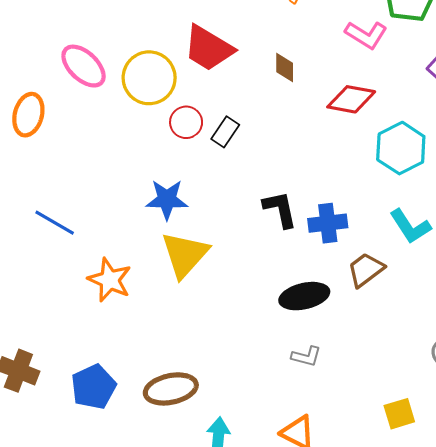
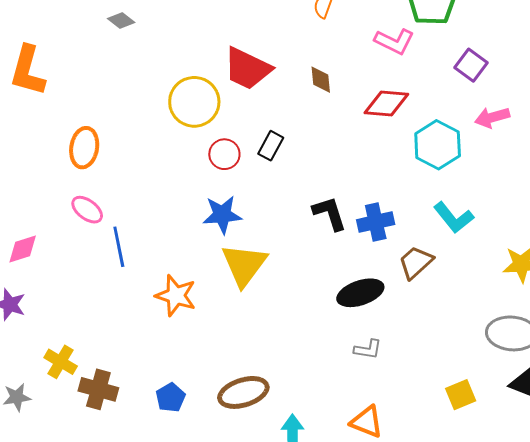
pink ellipse: (84, 66) -> (87, 210), moved, size x0.7
red circle: (186, 122) -> (224, 154), moved
blue line: (55, 223) -> (119, 247), turned 54
blue pentagon: (94, 387) -> (171, 397), size x0.7

